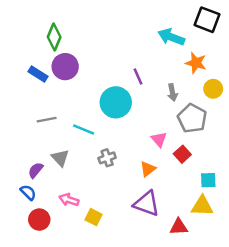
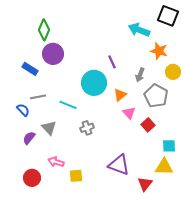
blue rectangle: (38, 74) -> (30, 69), moved
gray arrow: (172, 92) -> (140, 75), turned 32
orange triangle: (148, 169) -> (120, 95), moved
blue semicircle: (28, 192) -> (23, 110), moved
yellow square: (94, 217) -> (76, 176), turned -32
red triangle: (179, 227) -> (145, 184), turned -49

